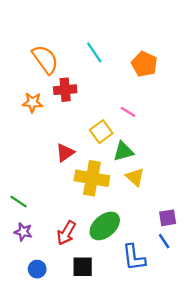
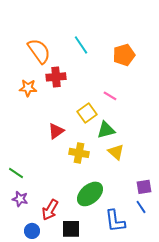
orange pentagon: (144, 64) -> (124, 55), turned 30
yellow cross: (92, 178) -> (79, 153), size x0.7
red arrow: (66, 233) -> (50, 210), moved

